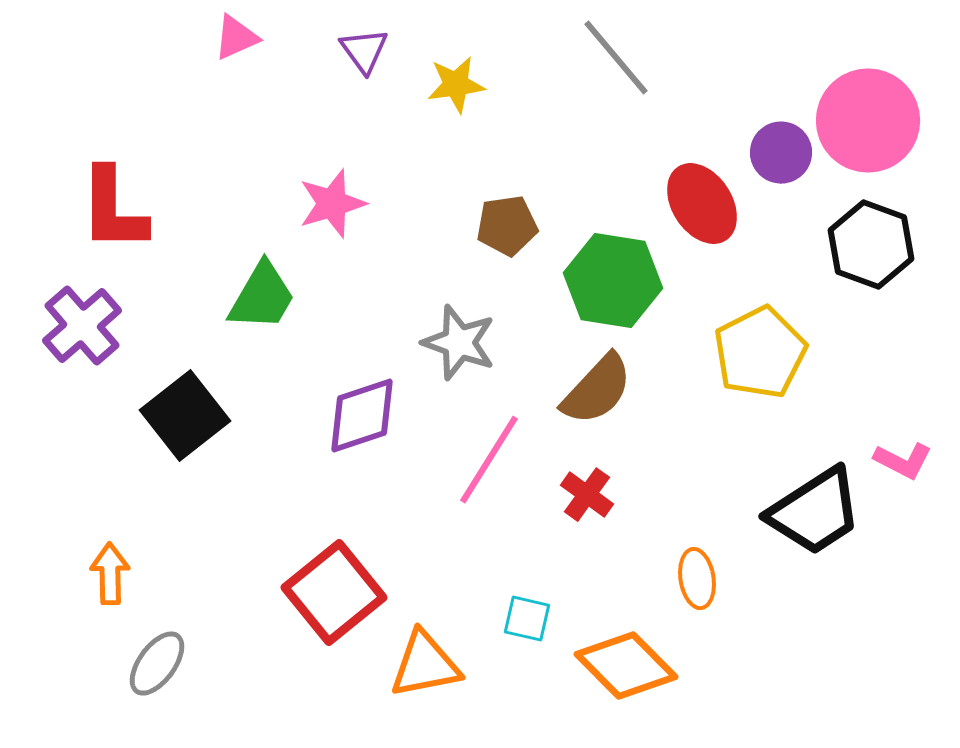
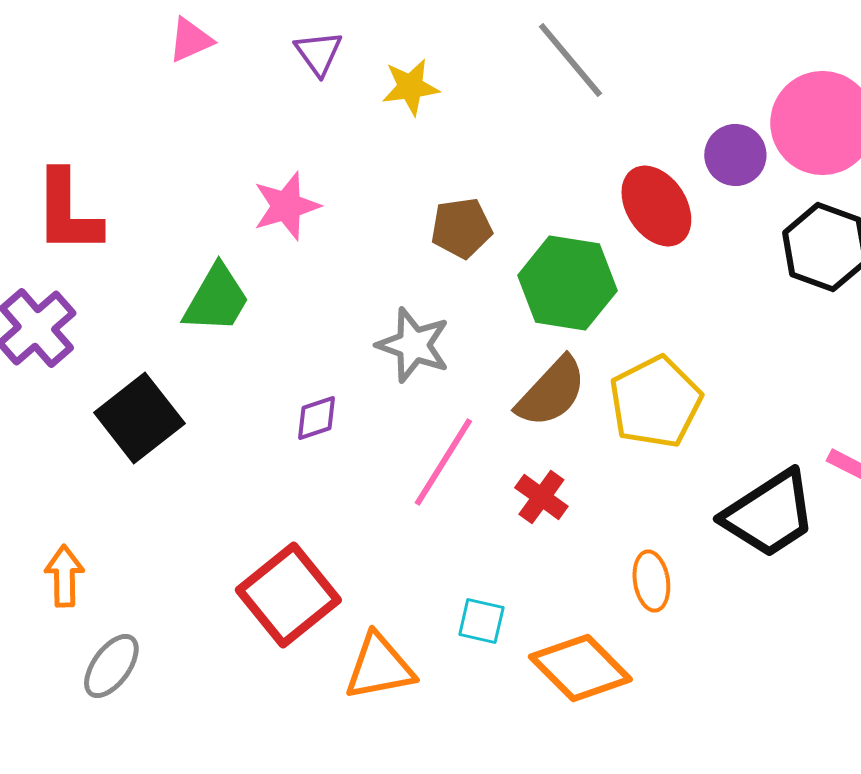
yellow pentagon: (760, 353) -> (655, 402), moved
purple diamond: (362, 416) -> (316, 418), size x0.6

